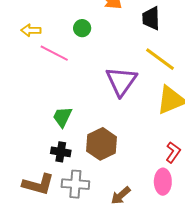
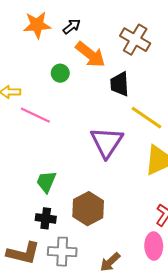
black trapezoid: (151, 18) -> (120, 84), moved
green circle: (82, 28) -> (60, 73), moved

